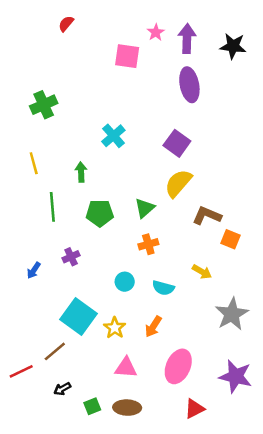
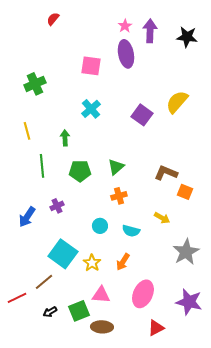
pink square: (127, 56) -> (91, 66), moved
purple ellipse: (189, 85) -> (126, 54), moved
yellow semicircle: (178, 183) -> (177, 102), moved
blue arrow: (34, 270) -> (27, 217), size x1.5
green square: (92, 406) -> (79, 311), moved, size x1.5

